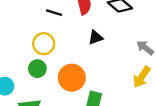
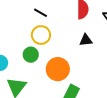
black line: (54, 13) -> (41, 13), moved

